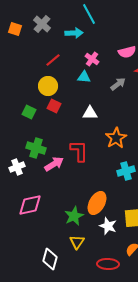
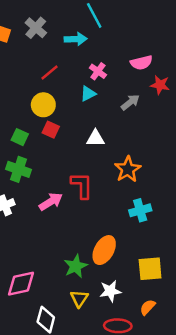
cyan triangle: (84, 77) -> (88, 94), turned -32
green cross: (36, 148) -> (18, 169), moved
pink diamond: (30, 205) -> (21, 284), moved
white star: (108, 226) -> (110, 291), moved, turned -30

